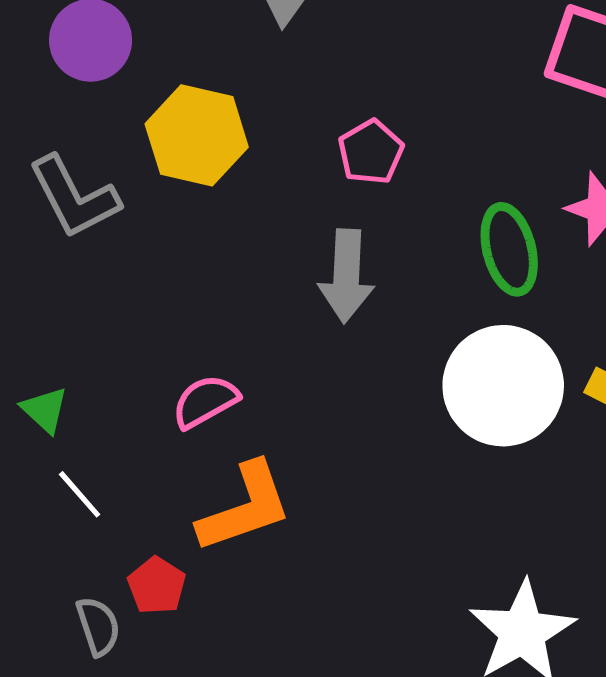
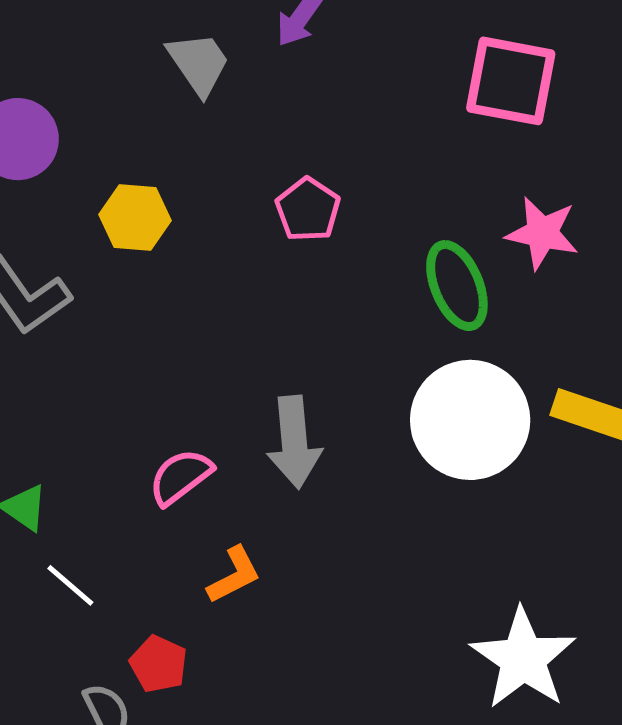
yellow hexagon: (197, 135) -> (135, 217), size x0.7
gray arrow: (346, 276) -> (294, 442), moved
orange L-shape: (245, 507) -> (234, 575), size x0.6

